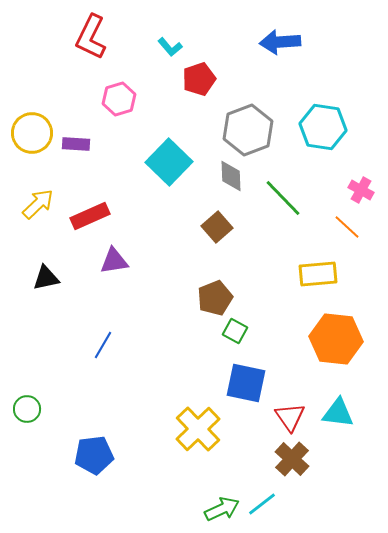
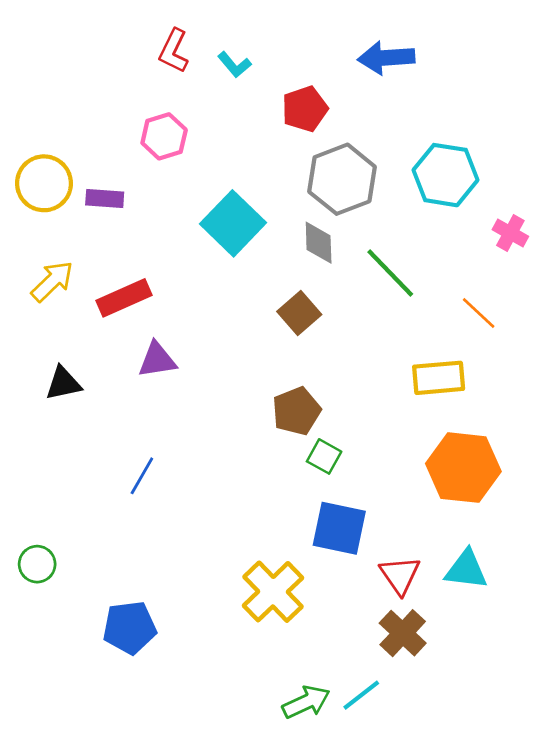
red L-shape: (91, 37) -> (174, 51), moved, size x0.7
red pentagon: (199, 79) -> (305, 109), moved
pink cross: (361, 190) -> (510, 233), moved

